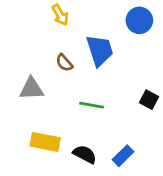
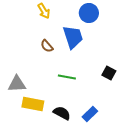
blue circle: (139, 20) -> (89, 13), moved
gray triangle: (31, 89) -> (17, 84), moved

